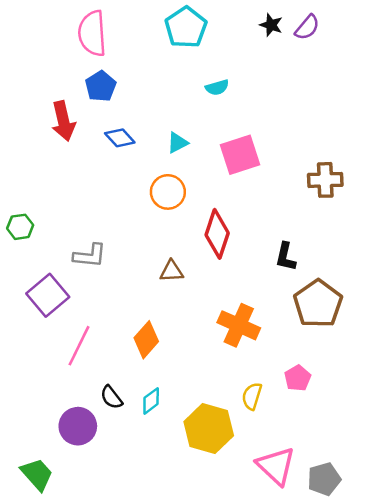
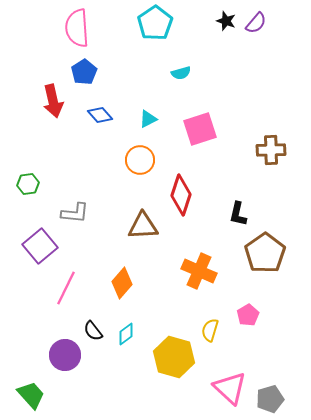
green hexagon: (20, 227) -> (28, 184), moved
brown triangle: (171, 271) -> (143, 226), size x1.5

